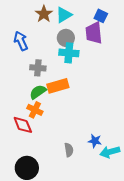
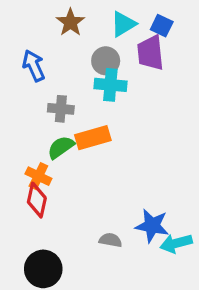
cyan triangle: (64, 15) -> (123, 24), moved
orange cross: (35, 110) -> (38, 176), moved
red diamond: (23, 125) -> (37, 200), turned 35
blue star: (95, 141) -> (152, 226), size x1.5
gray semicircle: (69, 150) -> (110, 240), turned -72

